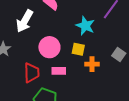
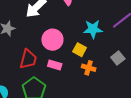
cyan star: (85, 26) -> (93, 29), turned 30
gray square: (119, 54) -> (118, 58), moved

